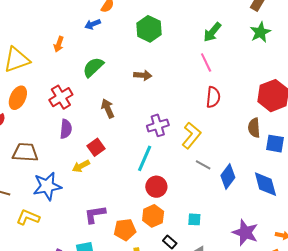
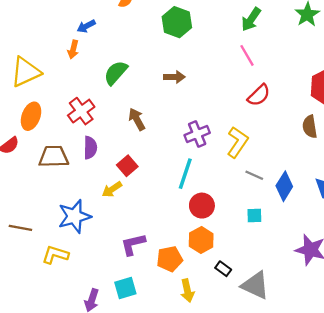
blue arrow: (93, 24) -> (86, 26), moved
red semicircle: (213, 97) -> (259, 95), turned 45
brown trapezoid: (25, 152) -> (54, 157), moved
cyan square: (194, 219) -> (254, 215), moved

